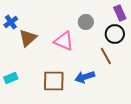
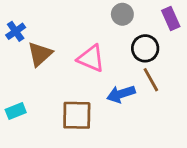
gray circle: (86, 22) -> (122, 14), moved
black circle: (115, 34) -> (145, 48), moved
blue arrow: (85, 77) -> (121, 94), moved

